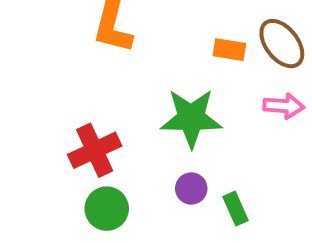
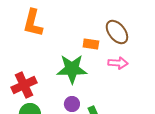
orange rectangle: (229, 50) -> (91, 44), moved

